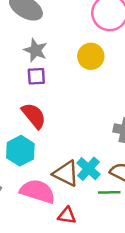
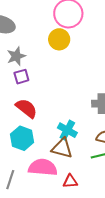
gray star: (36, 50) -> (16, 56), turned -30
yellow circle: (91, 56) -> (59, 39), moved
cyan cross: (88, 169) -> (67, 130), moved

